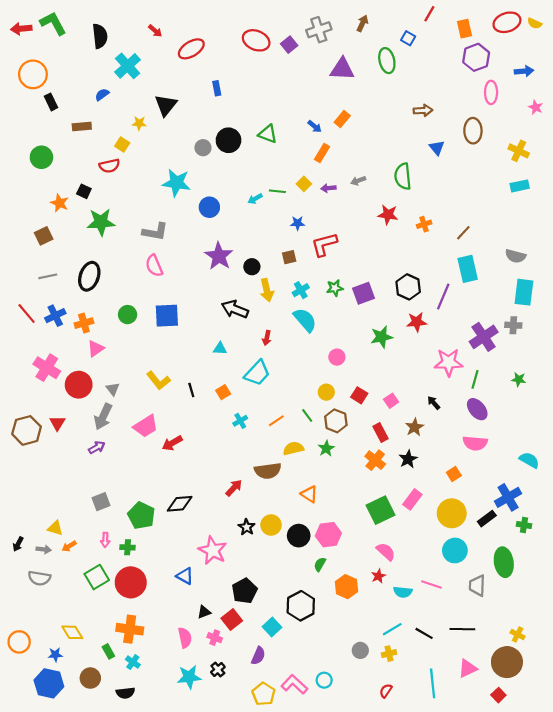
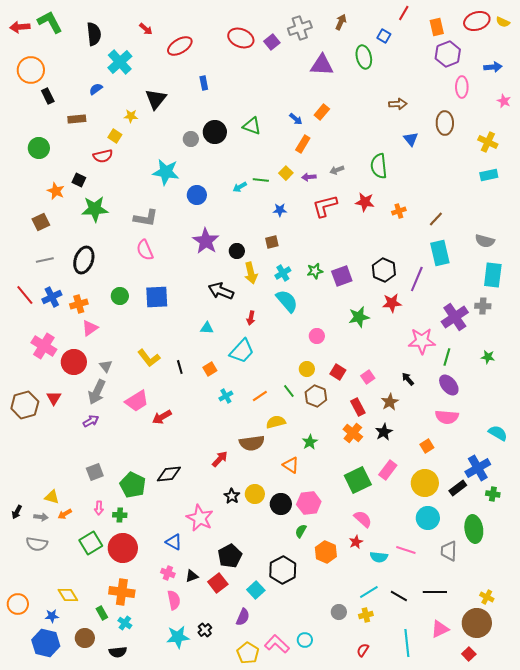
red L-shape: (324, 244) -> (325, 206), moved
green star: (326, 448) -> (310, 442), moved
pink cross: (215, 638) -> (168, 573), moved

